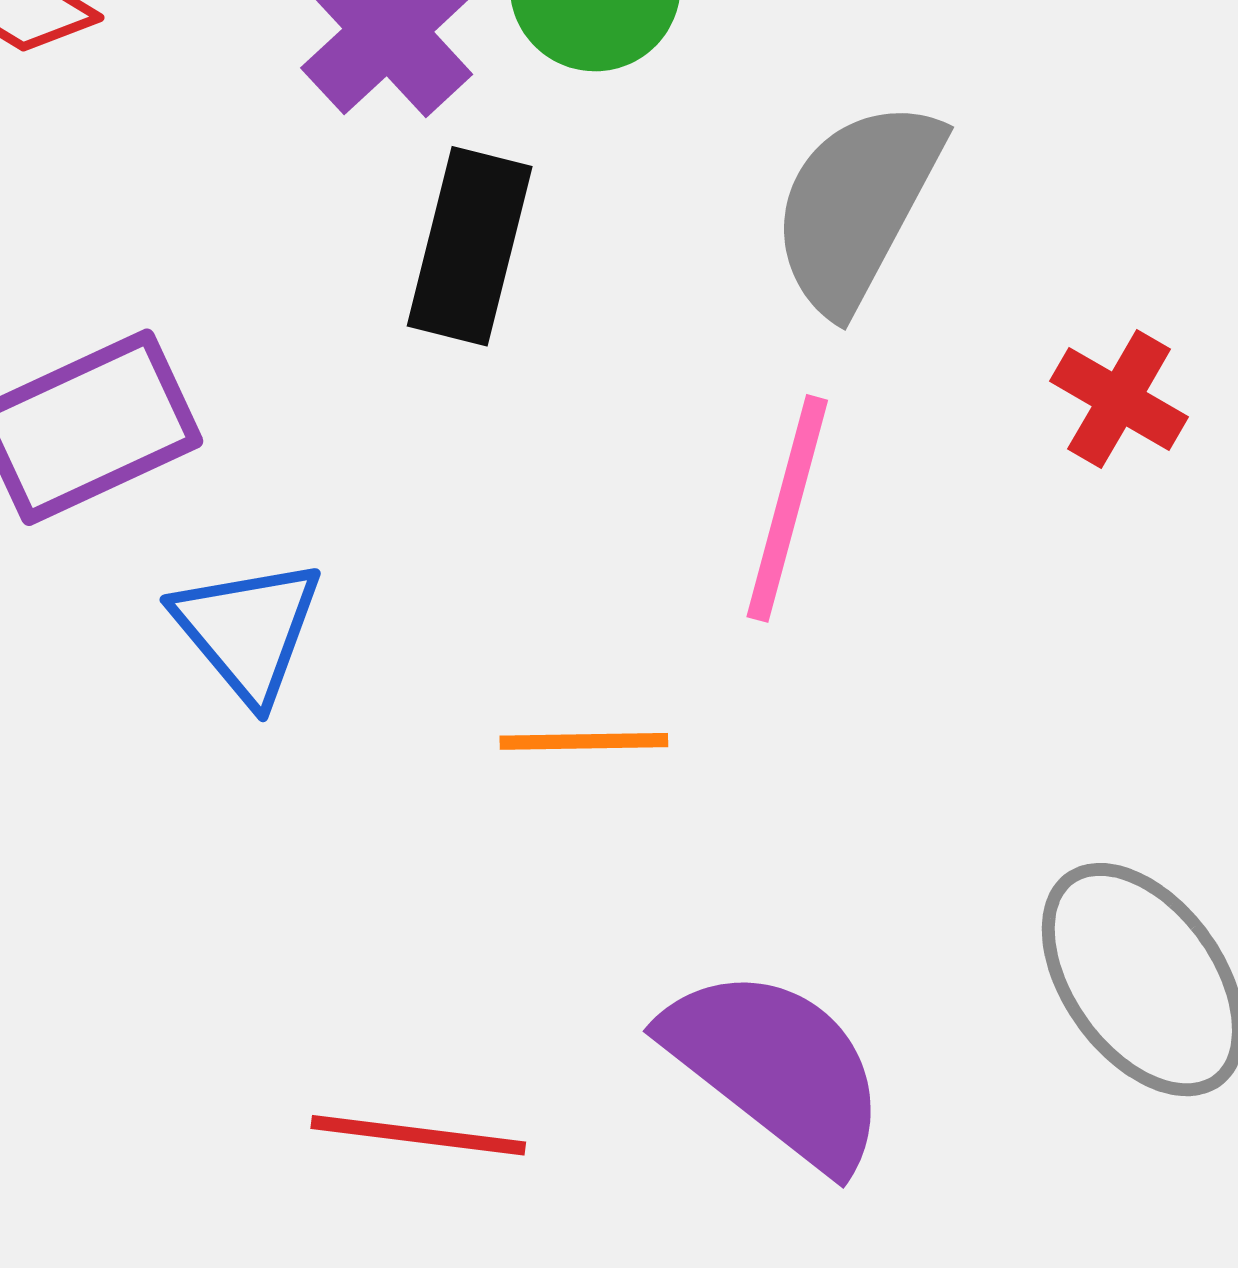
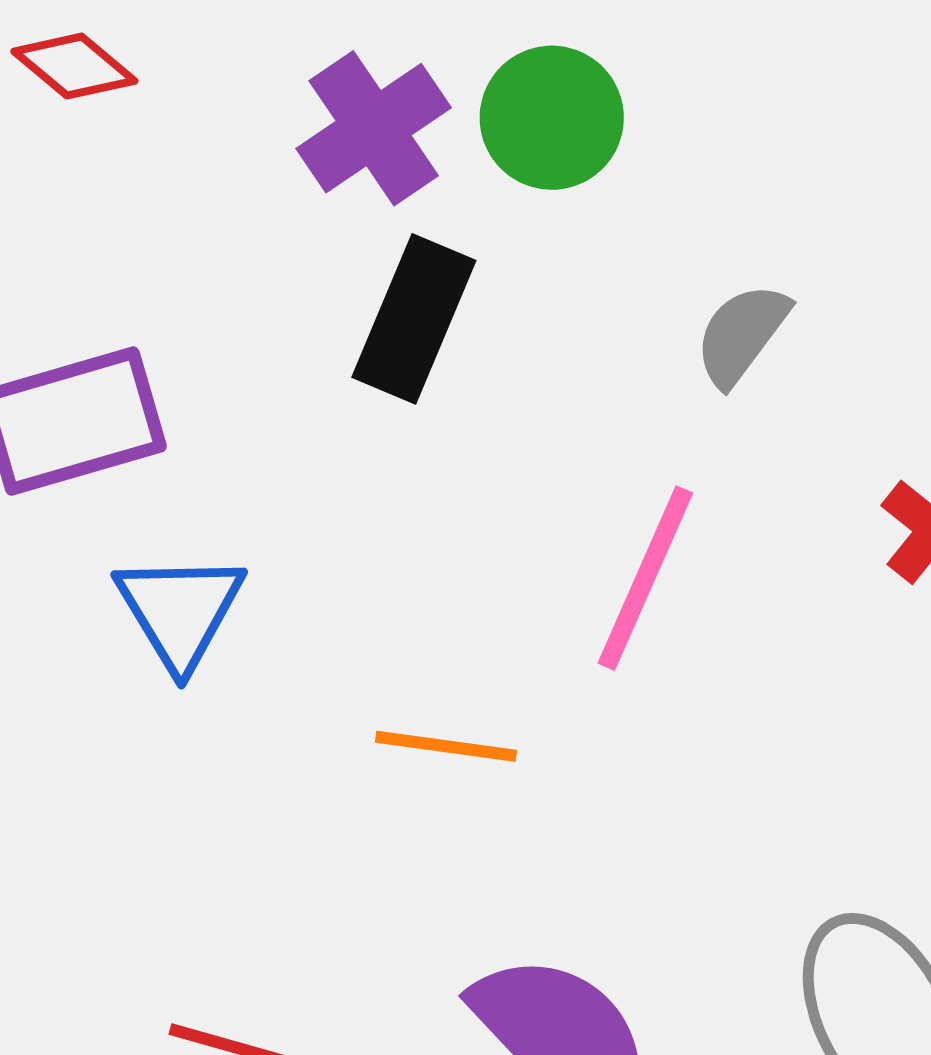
gray semicircle: (857, 206) -> (742, 334), size x0.6

